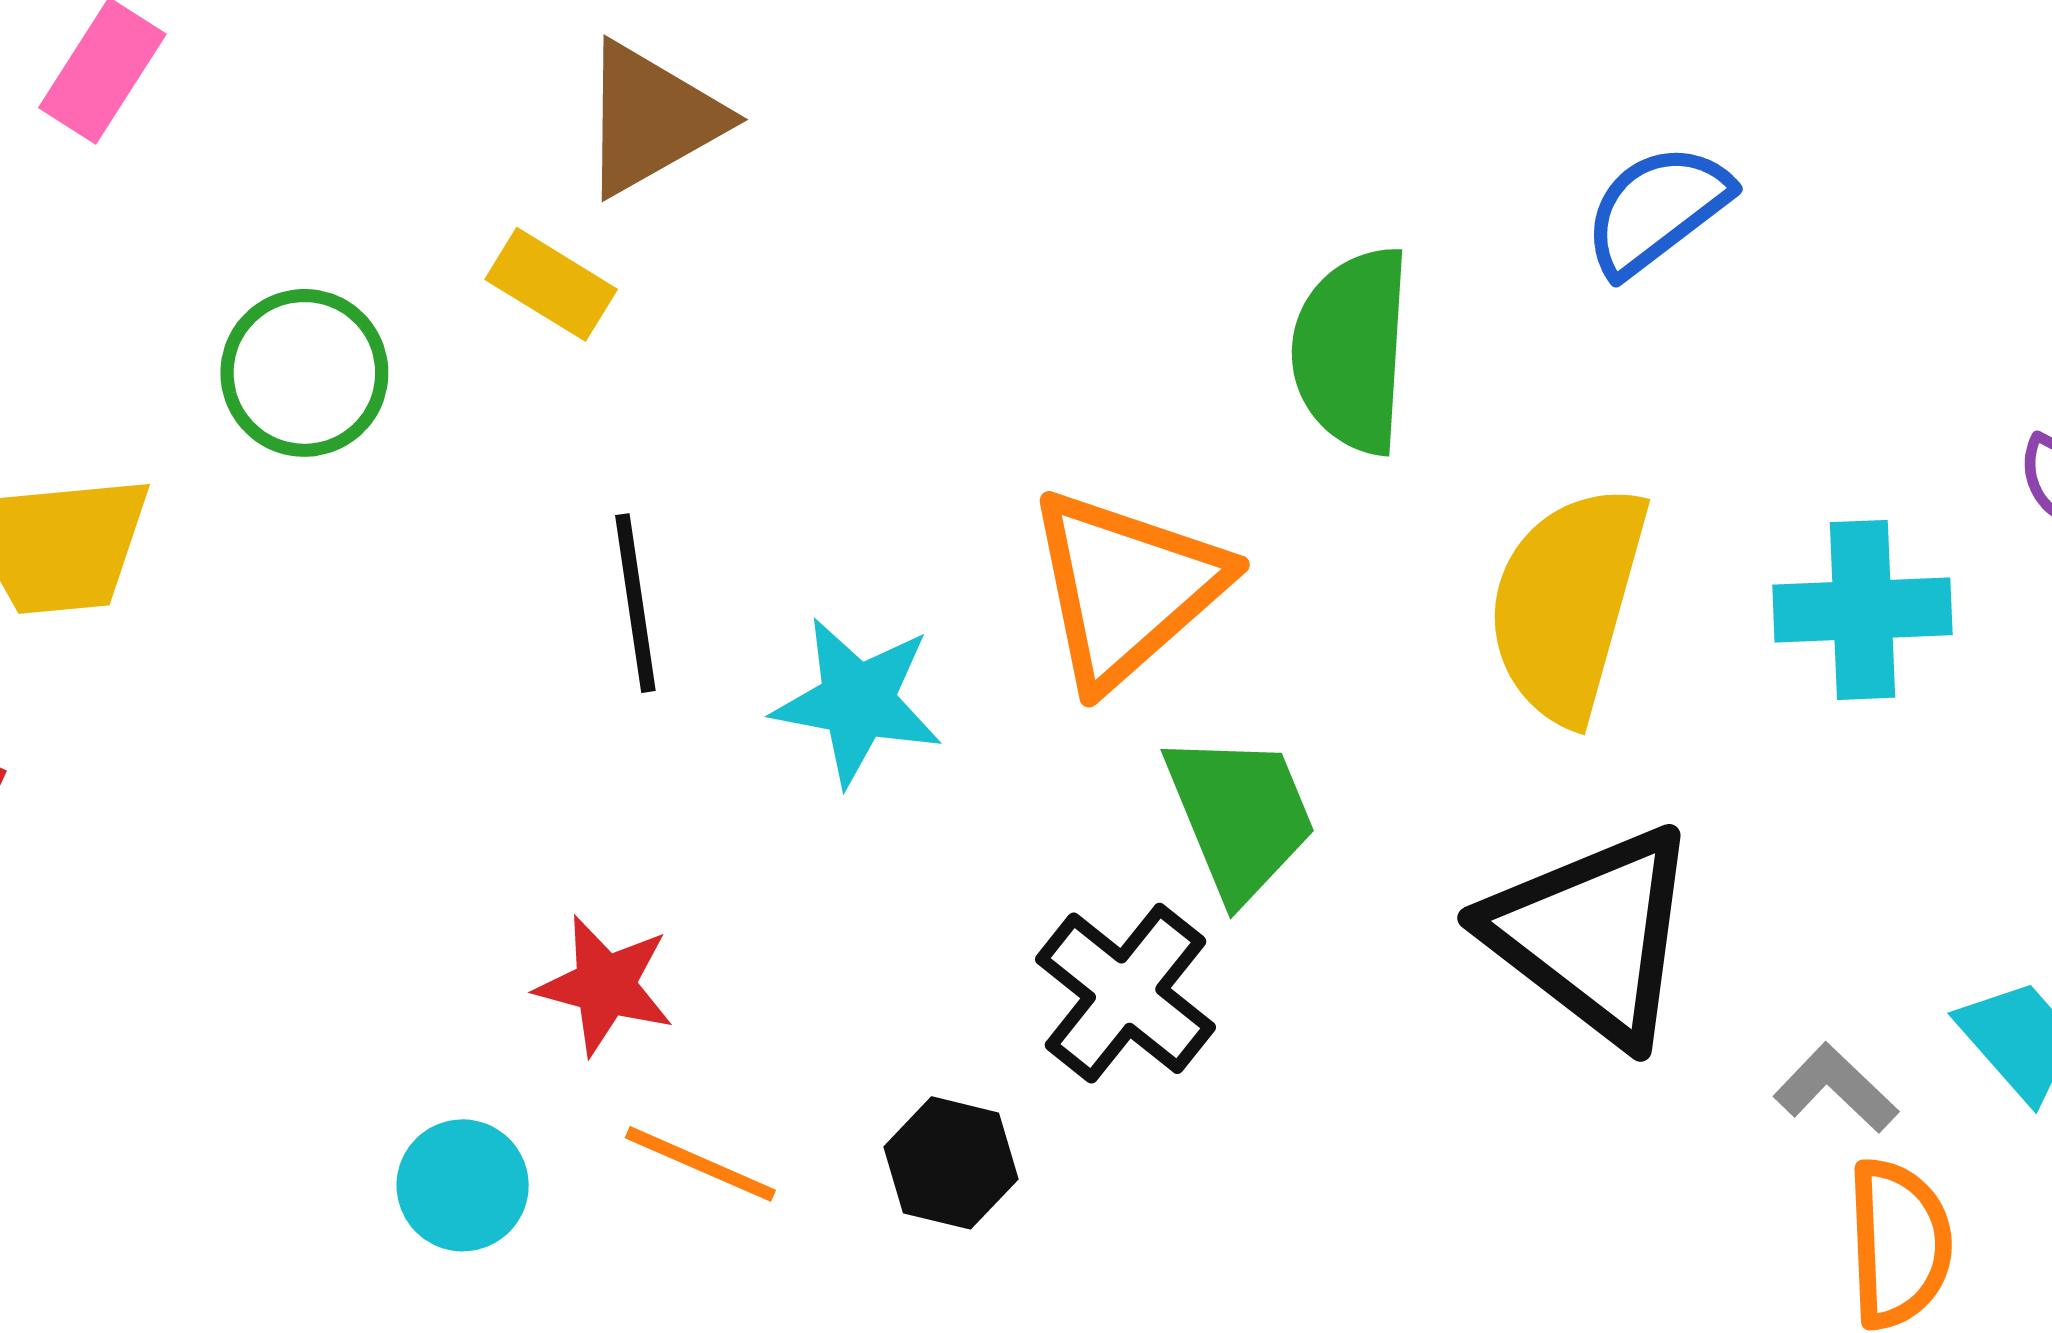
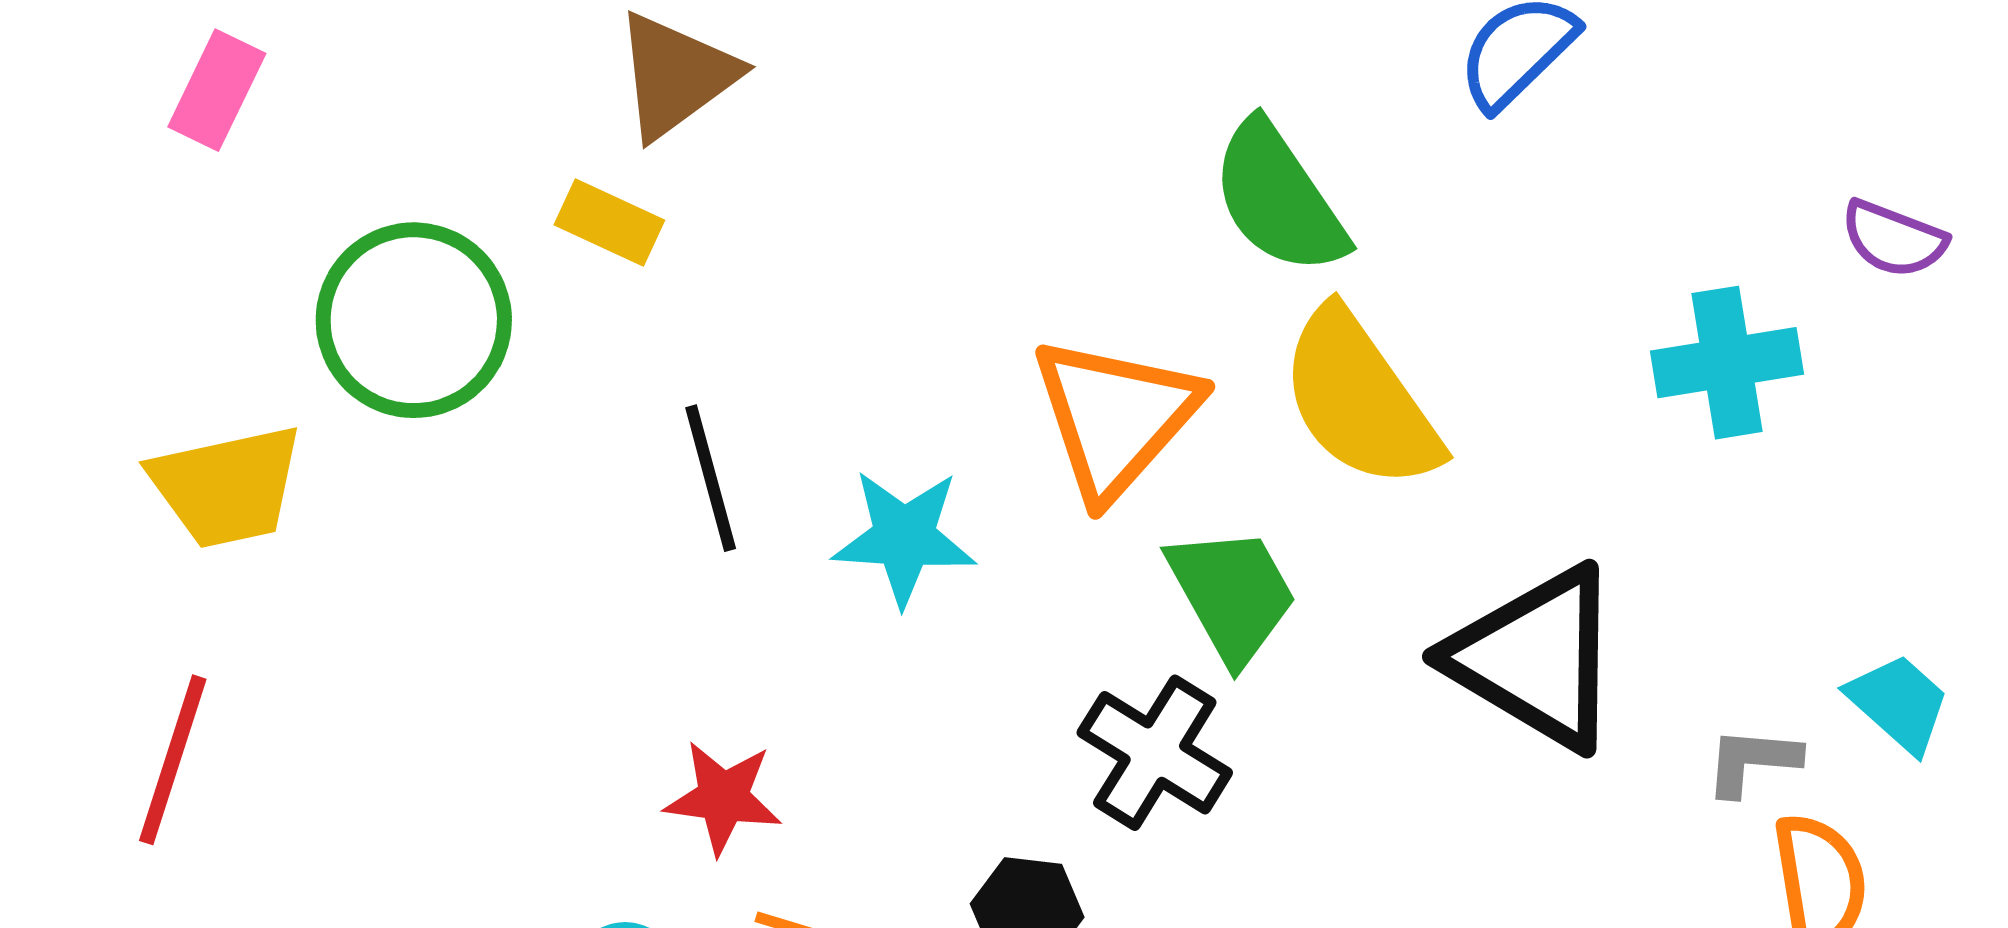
green semicircle: (1352, 350) -> (1279, 198), turned -31
green circle: (304, 373) -> (414, 320), size x1.4
yellow semicircle: (1567, 603) -> (1360, 399), moved, turned -44
gray L-shape: (1836, 1088) -> (1752, 761), turned -32

